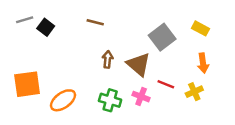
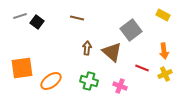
yellow rectangle: (200, 28) -> (163, 15), moved
red line: (166, 84) -> (142, 68), moved
yellow cross: (194, 92) -> (165, 74), moved
pink cross: (141, 97) -> (120, 86), moved

